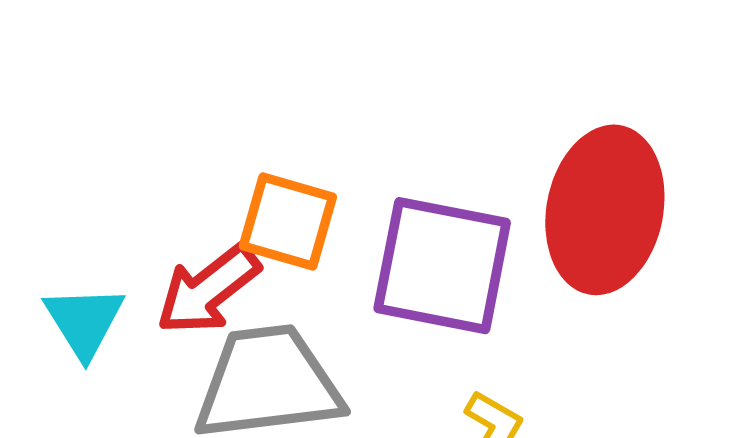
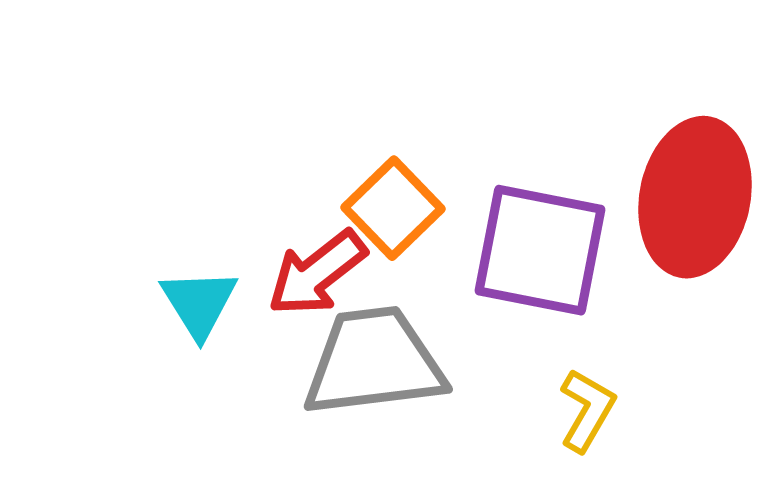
orange square: (288, 221) -> (393, 208), turned 30

